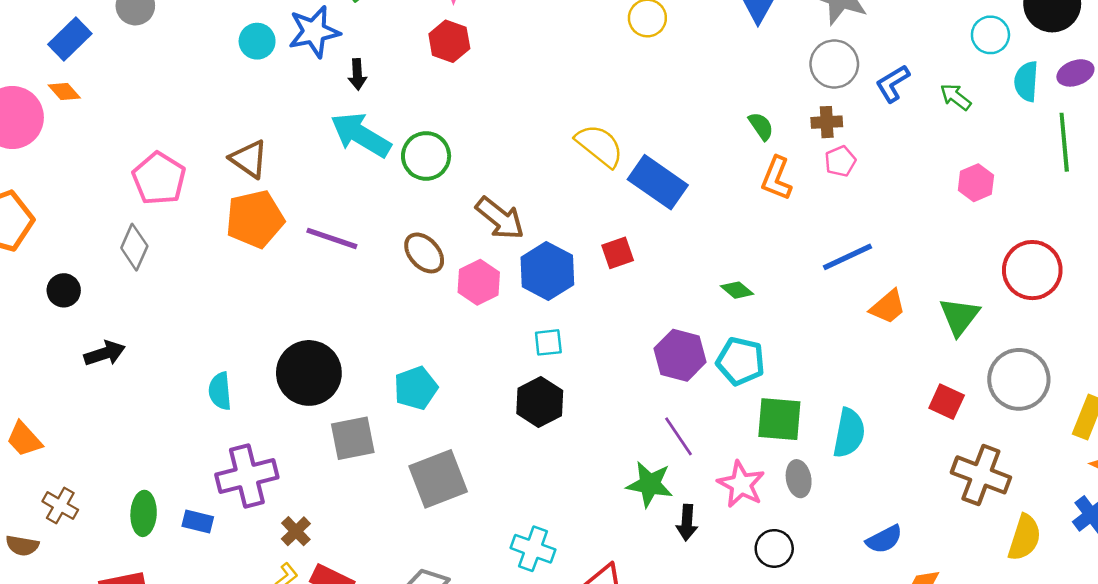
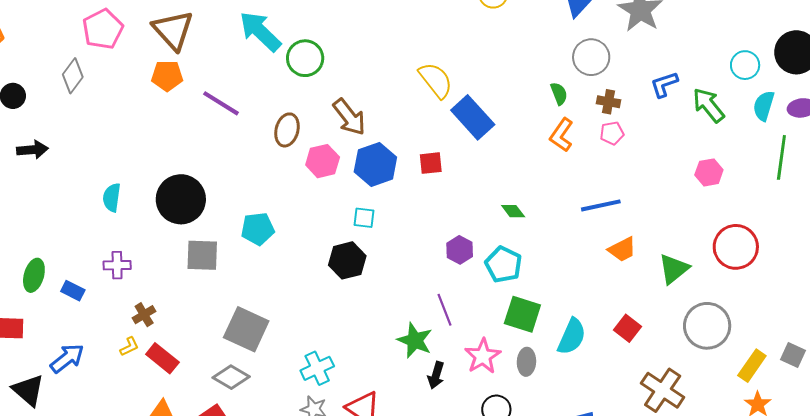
gray circle: (834, 64) -> (591, 57), moved
green arrow: (956, 97) -> (709, 105), size x1.5
brown triangle: (249, 159) -> (173, 30), size x1.4
orange pentagon: (255, 219) -> (167, 76), size x0.7
brown ellipse: (424, 253) -> (287, 130), turned 44
purple hexagon: (680, 355) -> (460, 250), size x0.7
red square: (947, 402) -> (628, 328), moved
purple cross: (247, 476) -> (117, 265), size x0.6
gray square: (438, 479) -> (246, 329), moved, turned 33
cyan cross: (533, 549) -> (317, 368), turned 32

